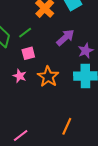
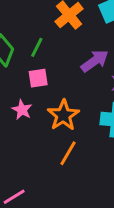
green line: (25, 33) -> (37, 47), turned -32
orange line: (67, 126) -> (68, 153), moved

